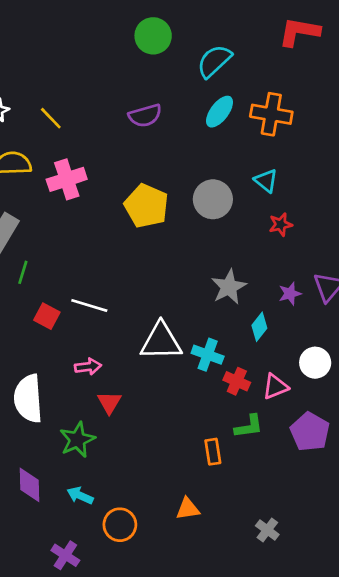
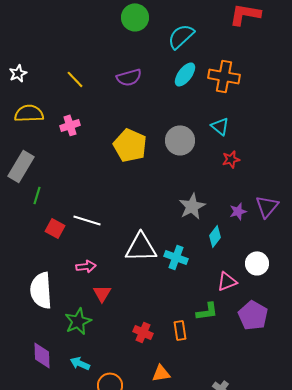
yellow line: (51, 118) -> (75, 79), moved
pink cross: (67, 179) -> (70, 125), size x0.7
red cross: (237, 381) -> (143, 332), moved

